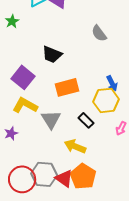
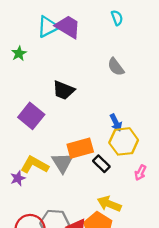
blue arrow: (112, 83) -> (116, 123), moved
orange rectangle: (67, 87) -> (80, 148), moved
yellow L-shape: (25, 105) -> (35, 165), moved
yellow arrow: (75, 146) -> (109, 204), moved

